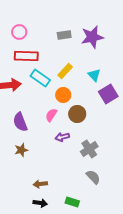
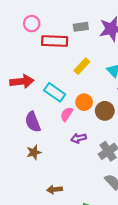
red rectangle: (26, 56) -> (55, 41), moved
cyan rectangle: (40, 78) -> (55, 92), moved
orange circle: (63, 95) -> (84, 102), moved
brown circle: (77, 114) -> (105, 111), moved

